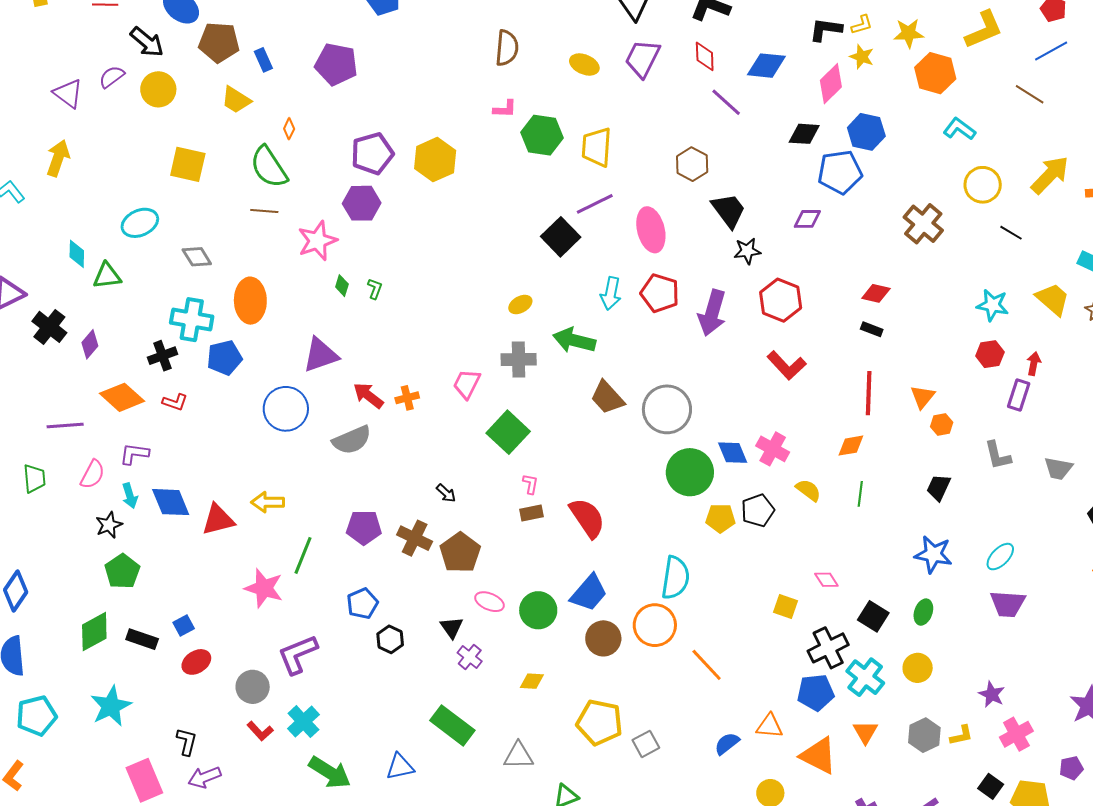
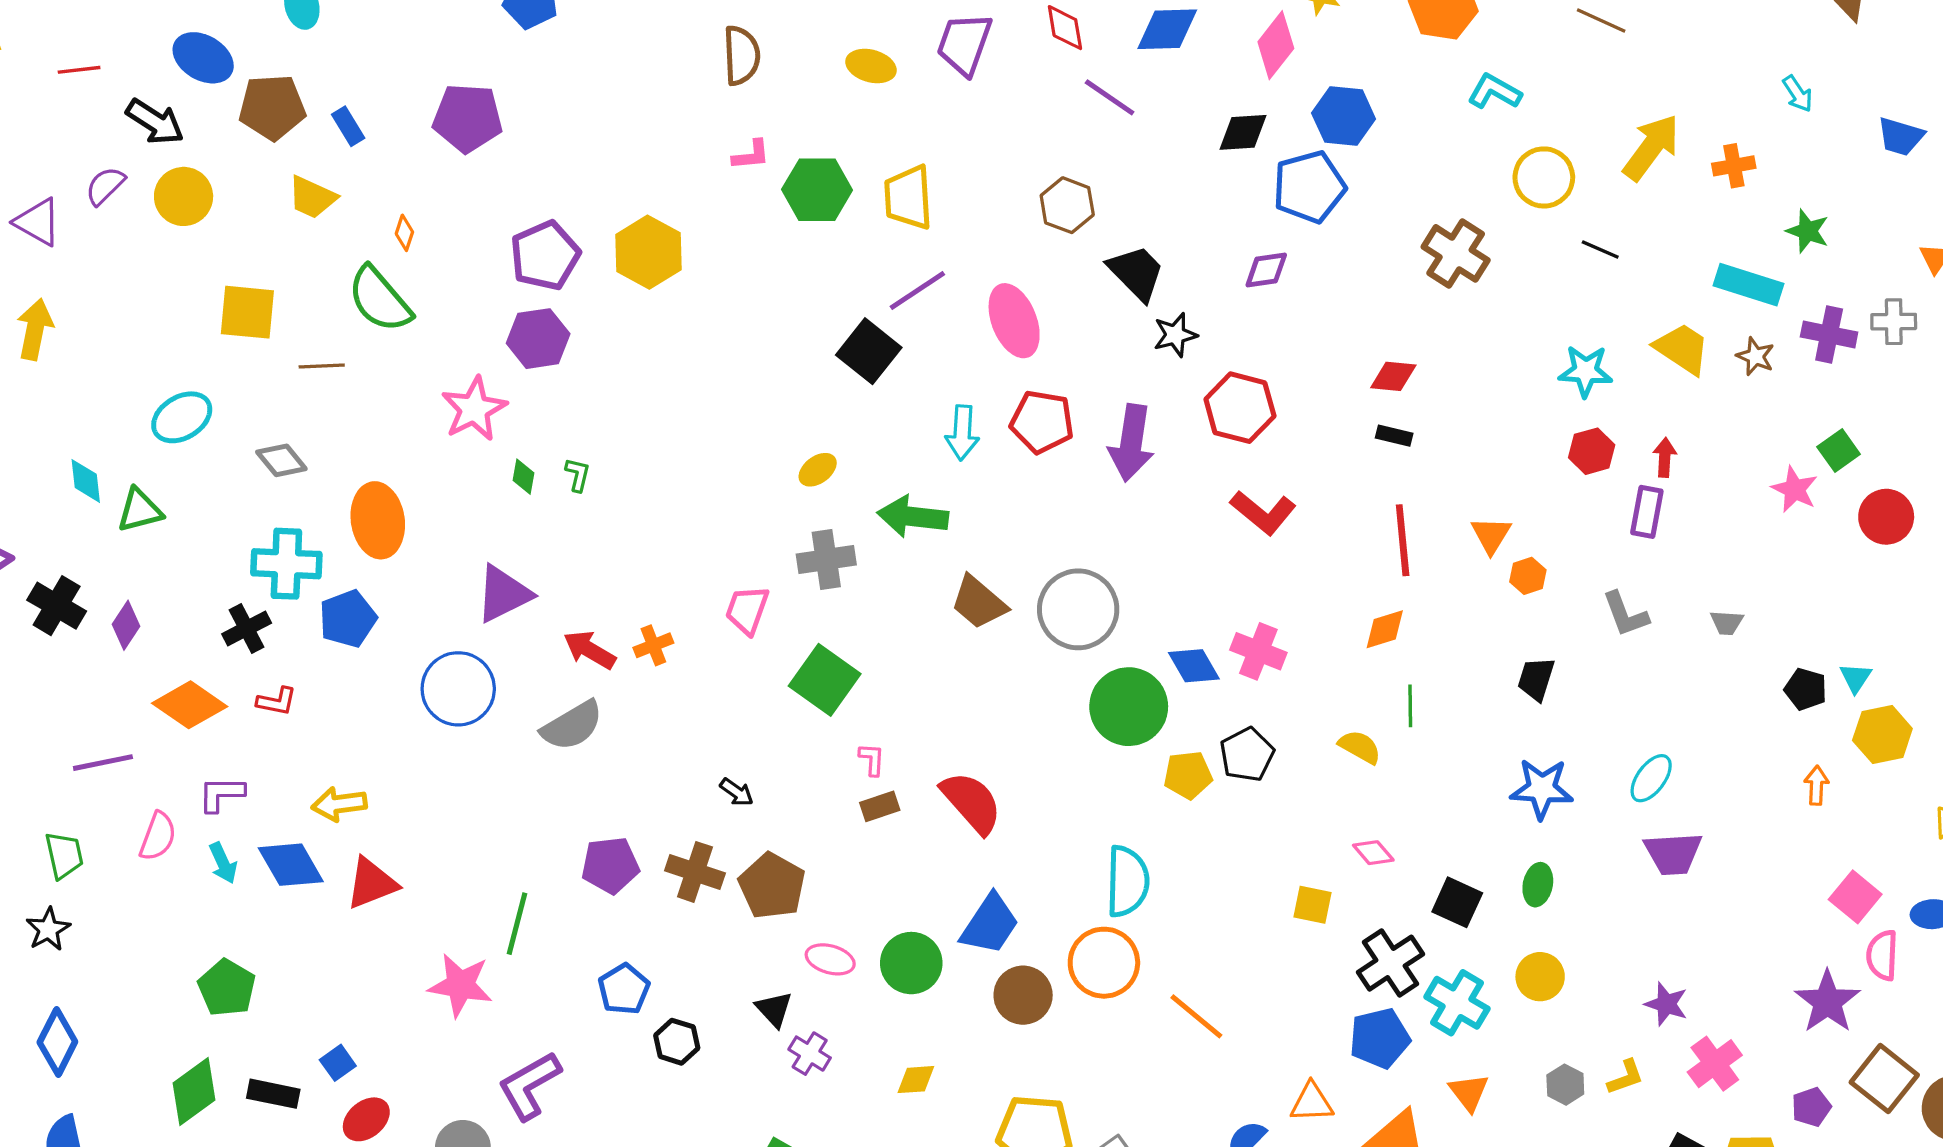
brown line: (264, 211) -> (322, 366), moved
gray trapezoid: (1058, 468) -> (1727, 623), size x0.7
yellow semicircle: (808, 490) -> (1360, 747), moved
yellow arrow: (268, 502) -> (339, 804), moved
black star: (109, 525) -> (48, 929), moved
gray hexagon: (924, 735) -> (1565, 1085), size x0.7

